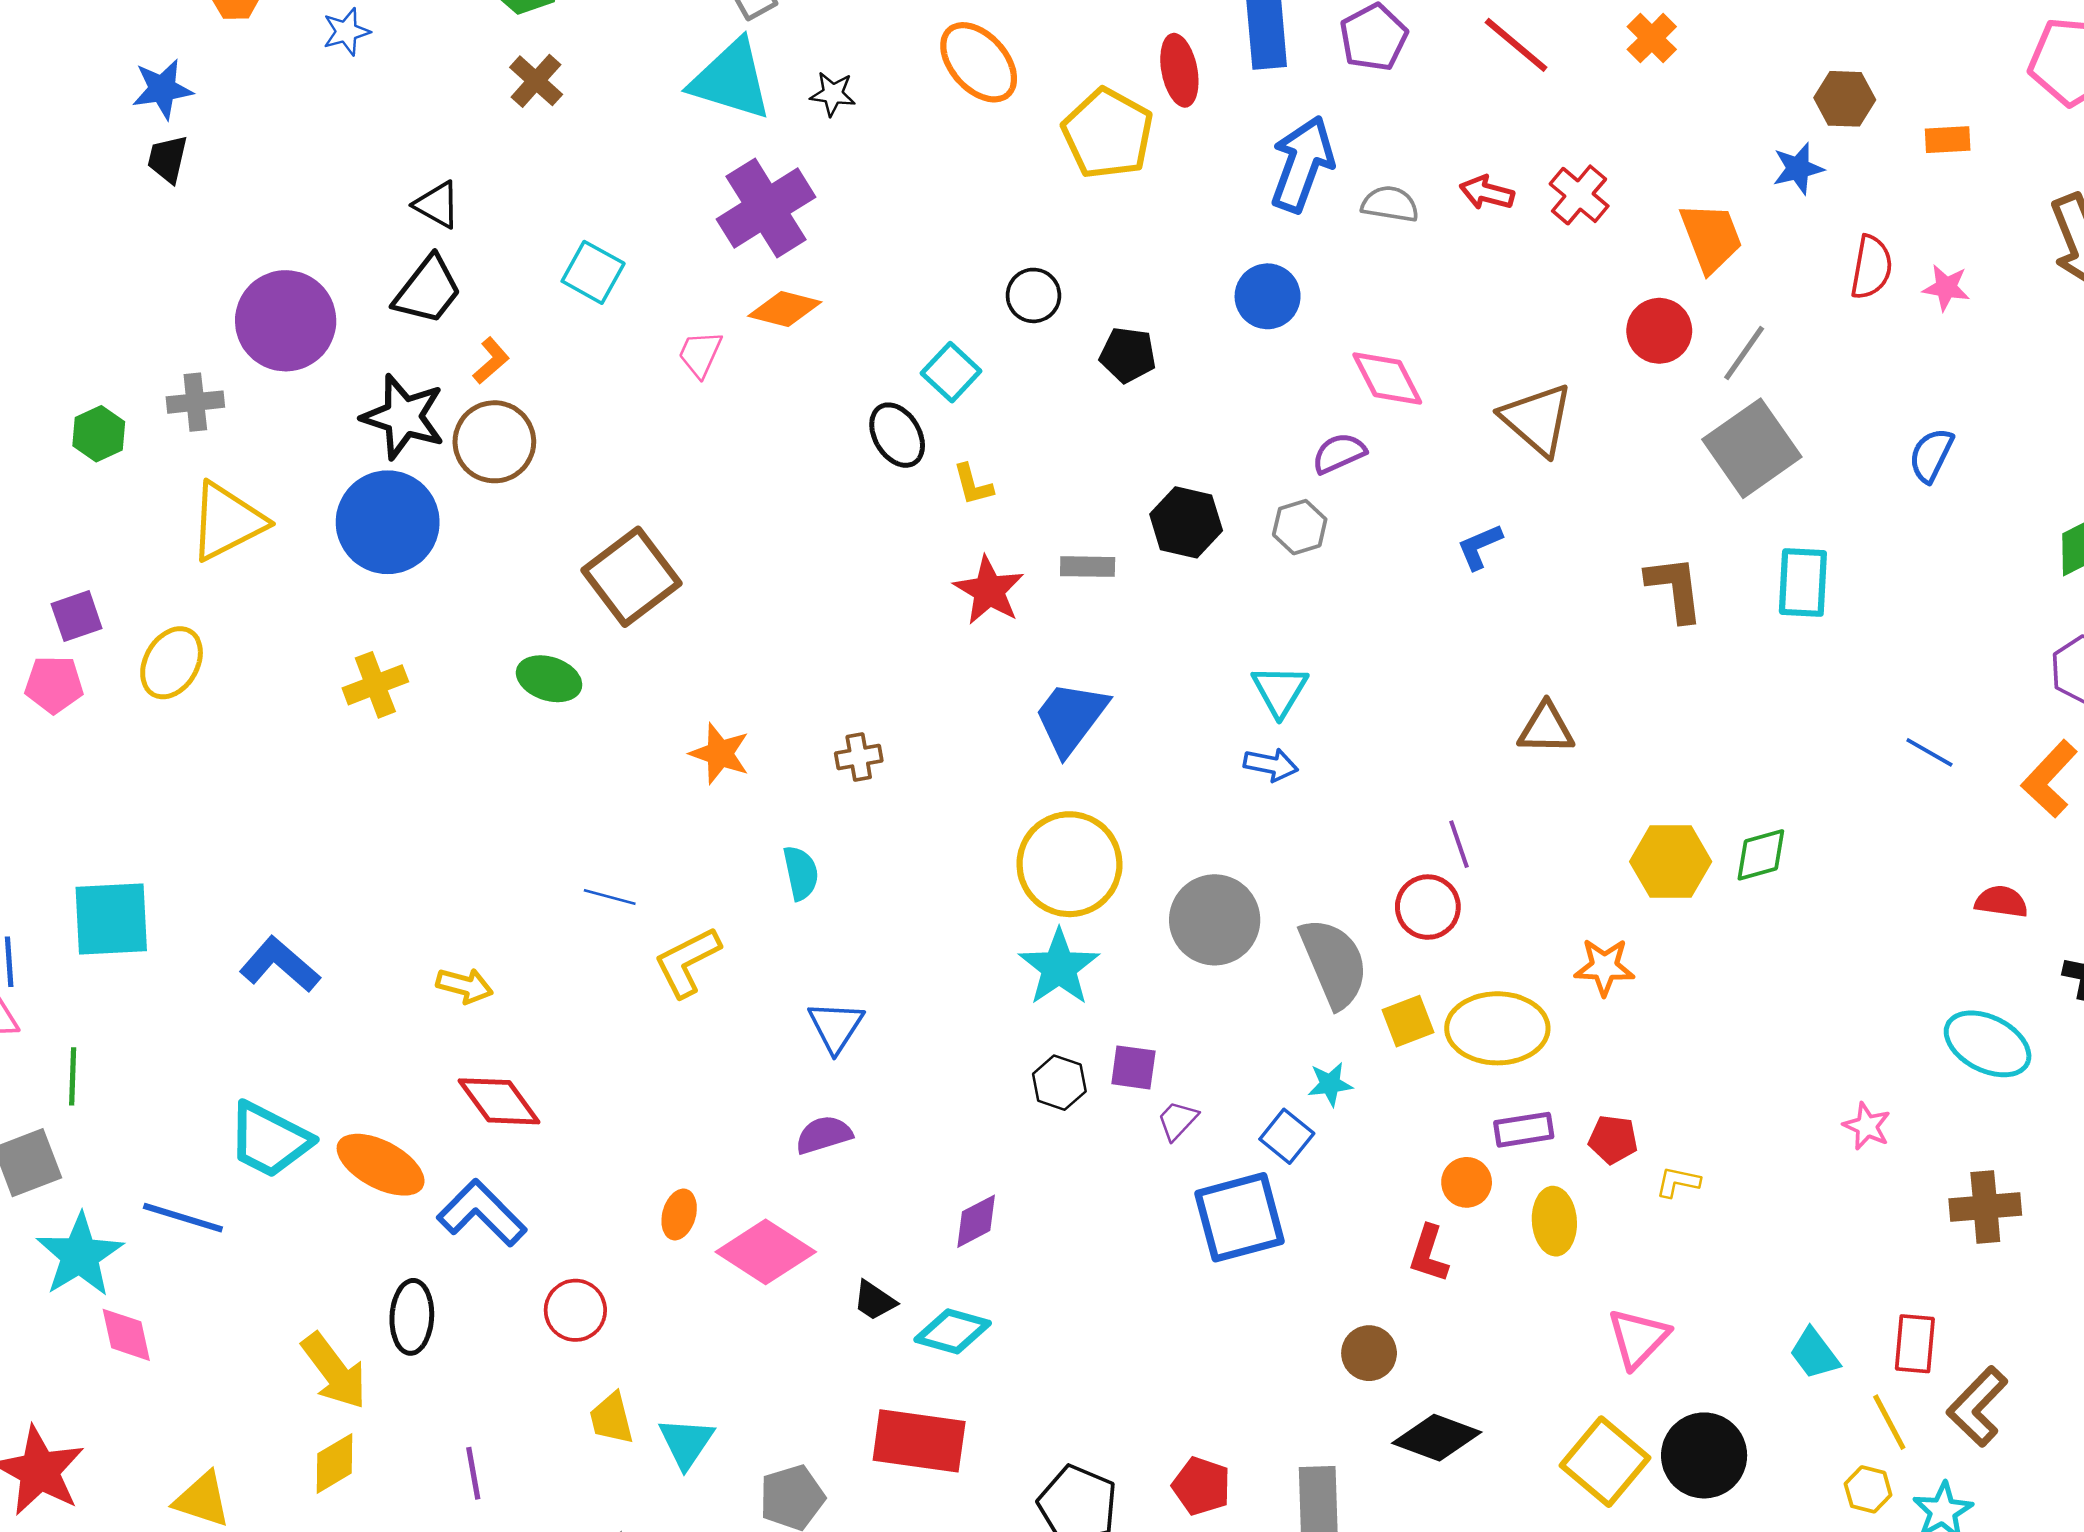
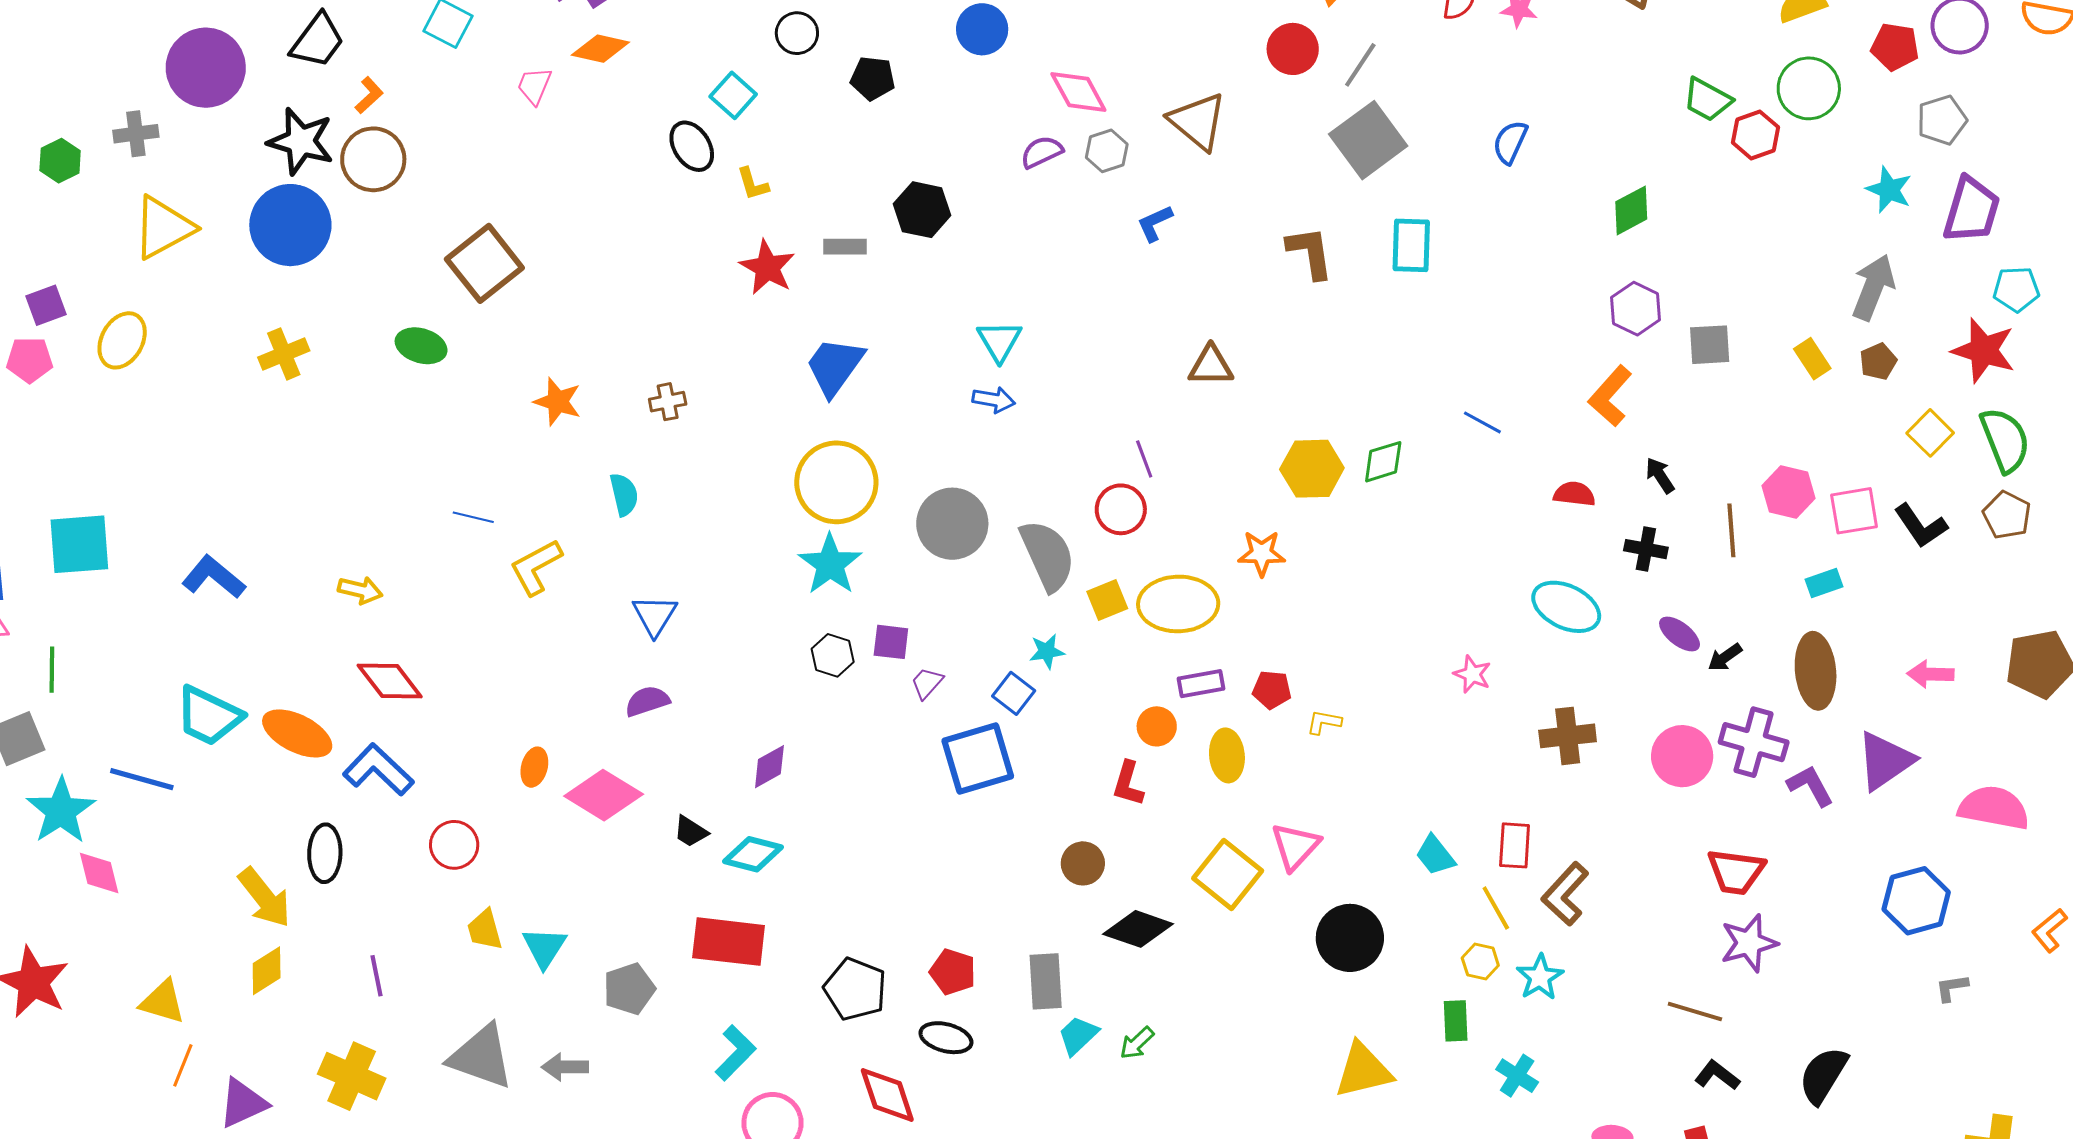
gray hexagon: (1300, 527) -> (1107, 151), moved
blue line: (1929, 752) -> (1482, 422), moved
yellow square: (1605, 1462) -> (1228, 874), moved

